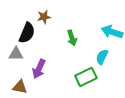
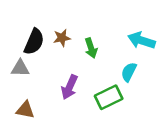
brown star: (44, 17) -> (62, 38), moved
purple arrow: (39, 69) -> (69, 87), moved

